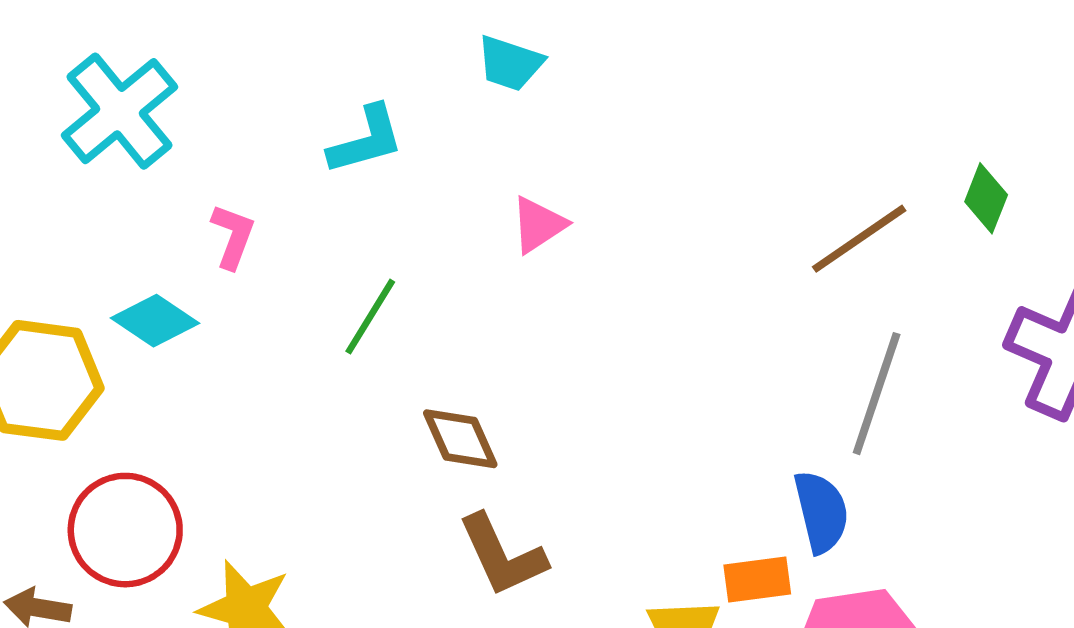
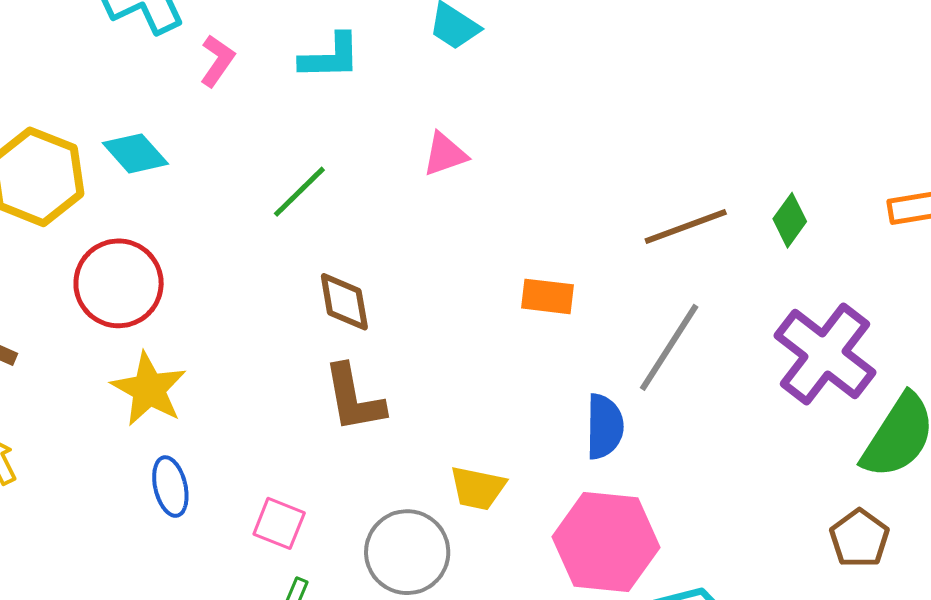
pink L-shape: (233, 236) -> (217, 61), moved
red circle: (125, 530) -> (119, 283), moved
orange rectangle: (757, 579) -> (547, 296), moved

